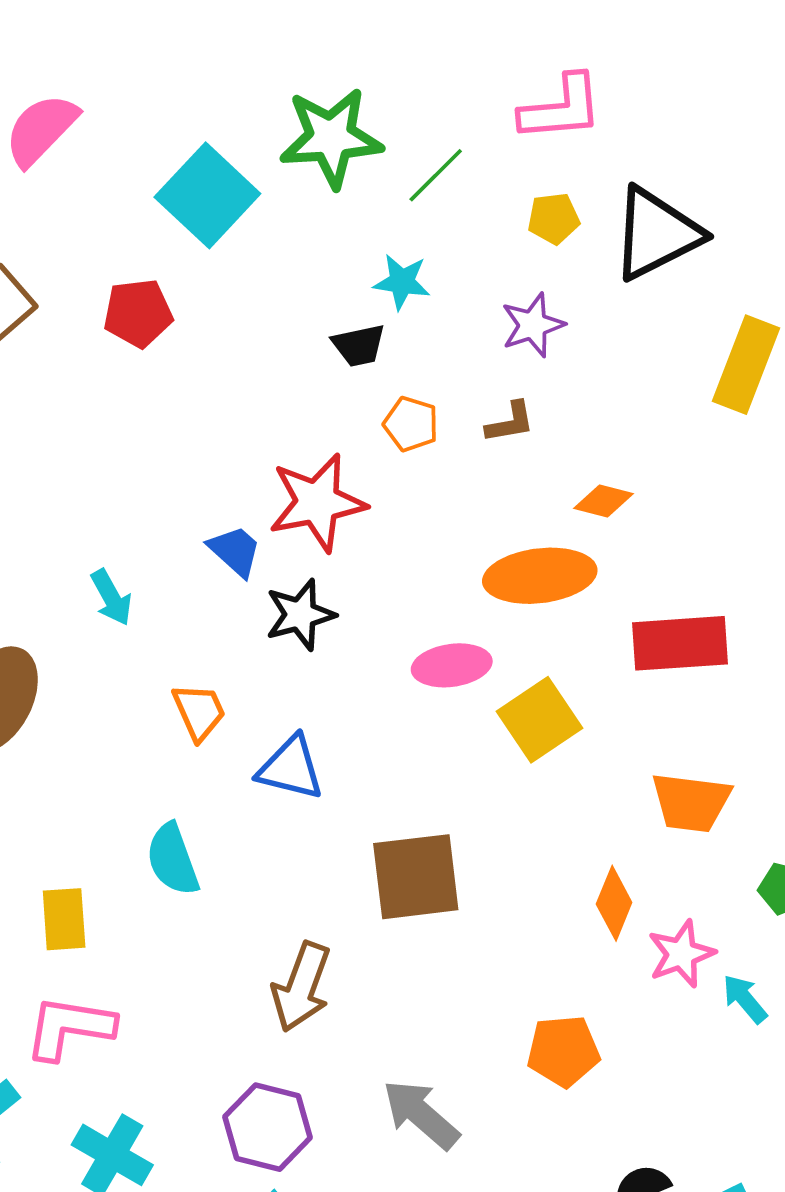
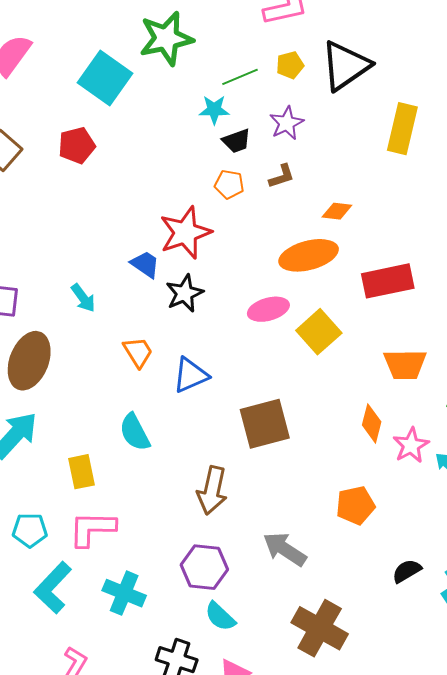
green line: (436, 175) -> (240, 77), moved, turned 30
black trapezoid: (359, 345) -> (237, 141), moved
blue triangle: (291, 768) -> (191, 375), turned -30

